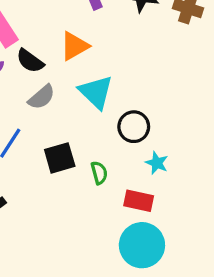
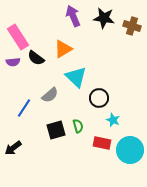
gray semicircle: (42, 97) -> (50, 95), moved
black square: (60, 158) -> (56, 130), moved
cyan circle: (142, 245) -> (130, 150), moved

